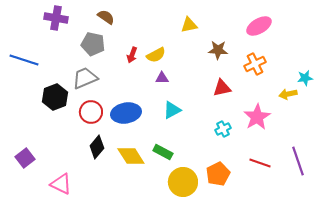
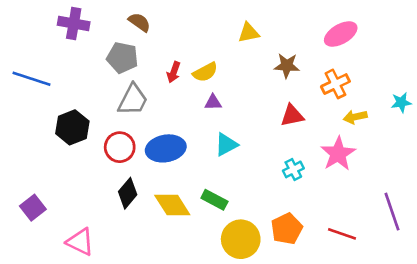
gray trapezoid: (85, 78) -> (133, 100), moved, turned 140
yellow arrow: (288, 94) -> (355, 117), moved
red line: (260, 163) -> (342, 234), moved

